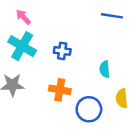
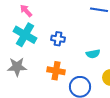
cyan semicircle: (105, 69) -> (93, 54), turned -96

